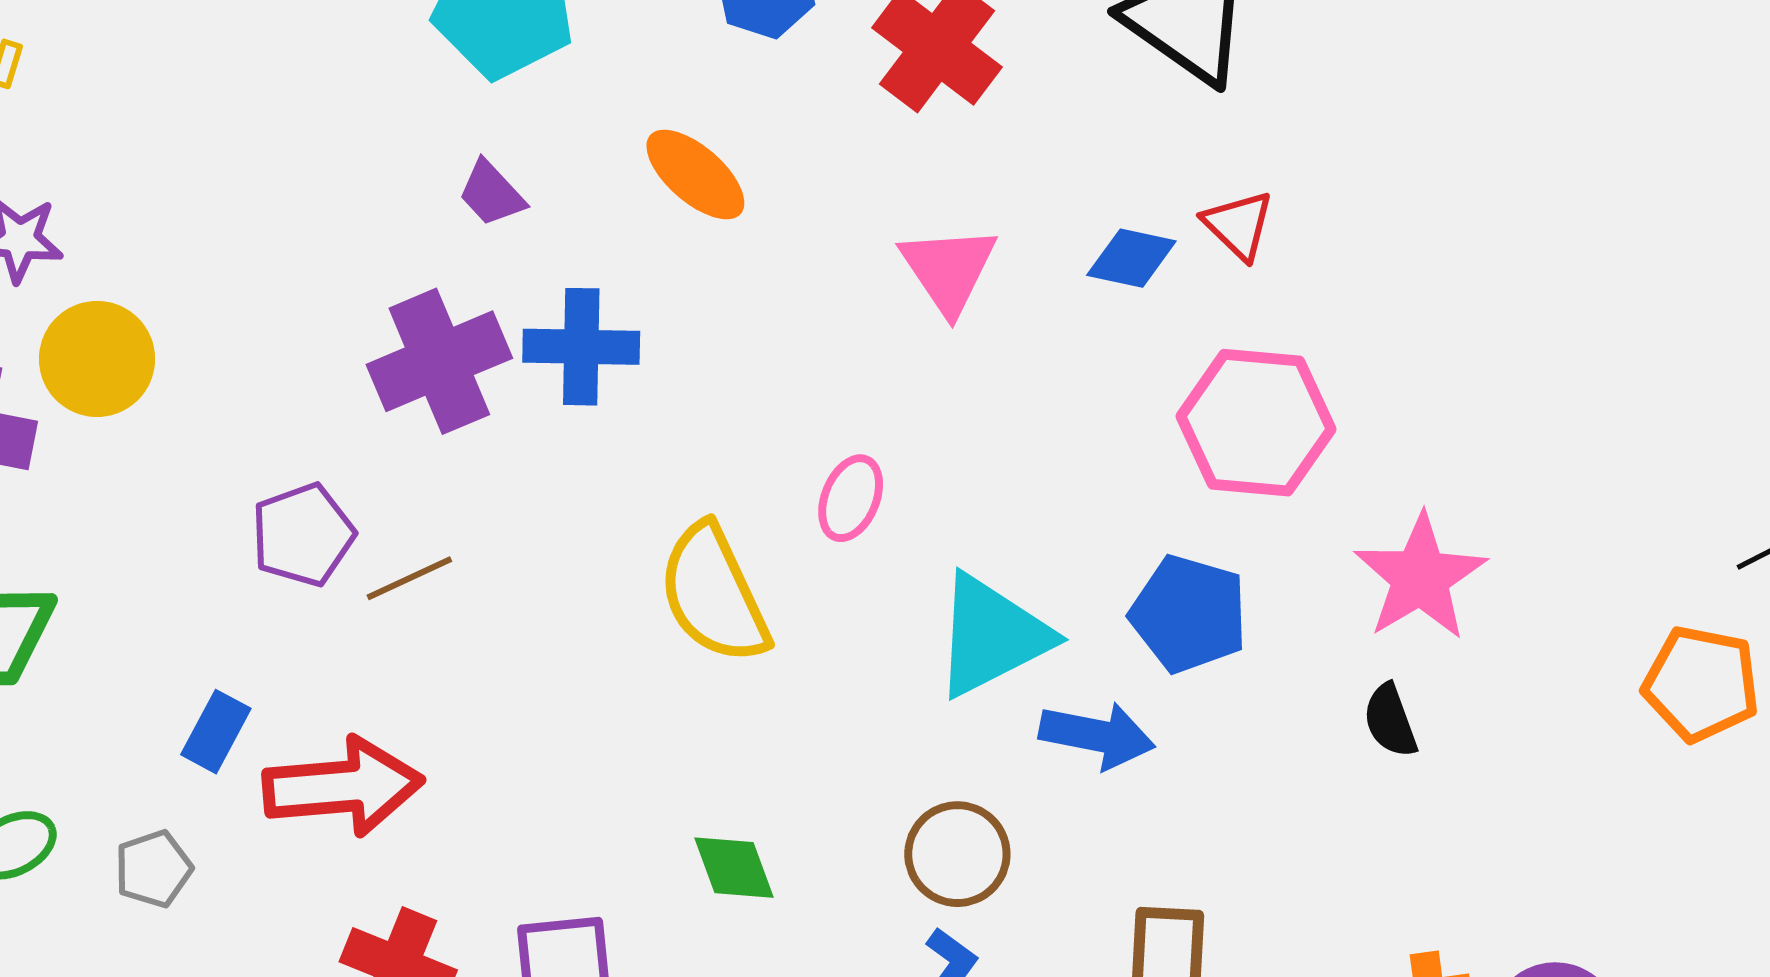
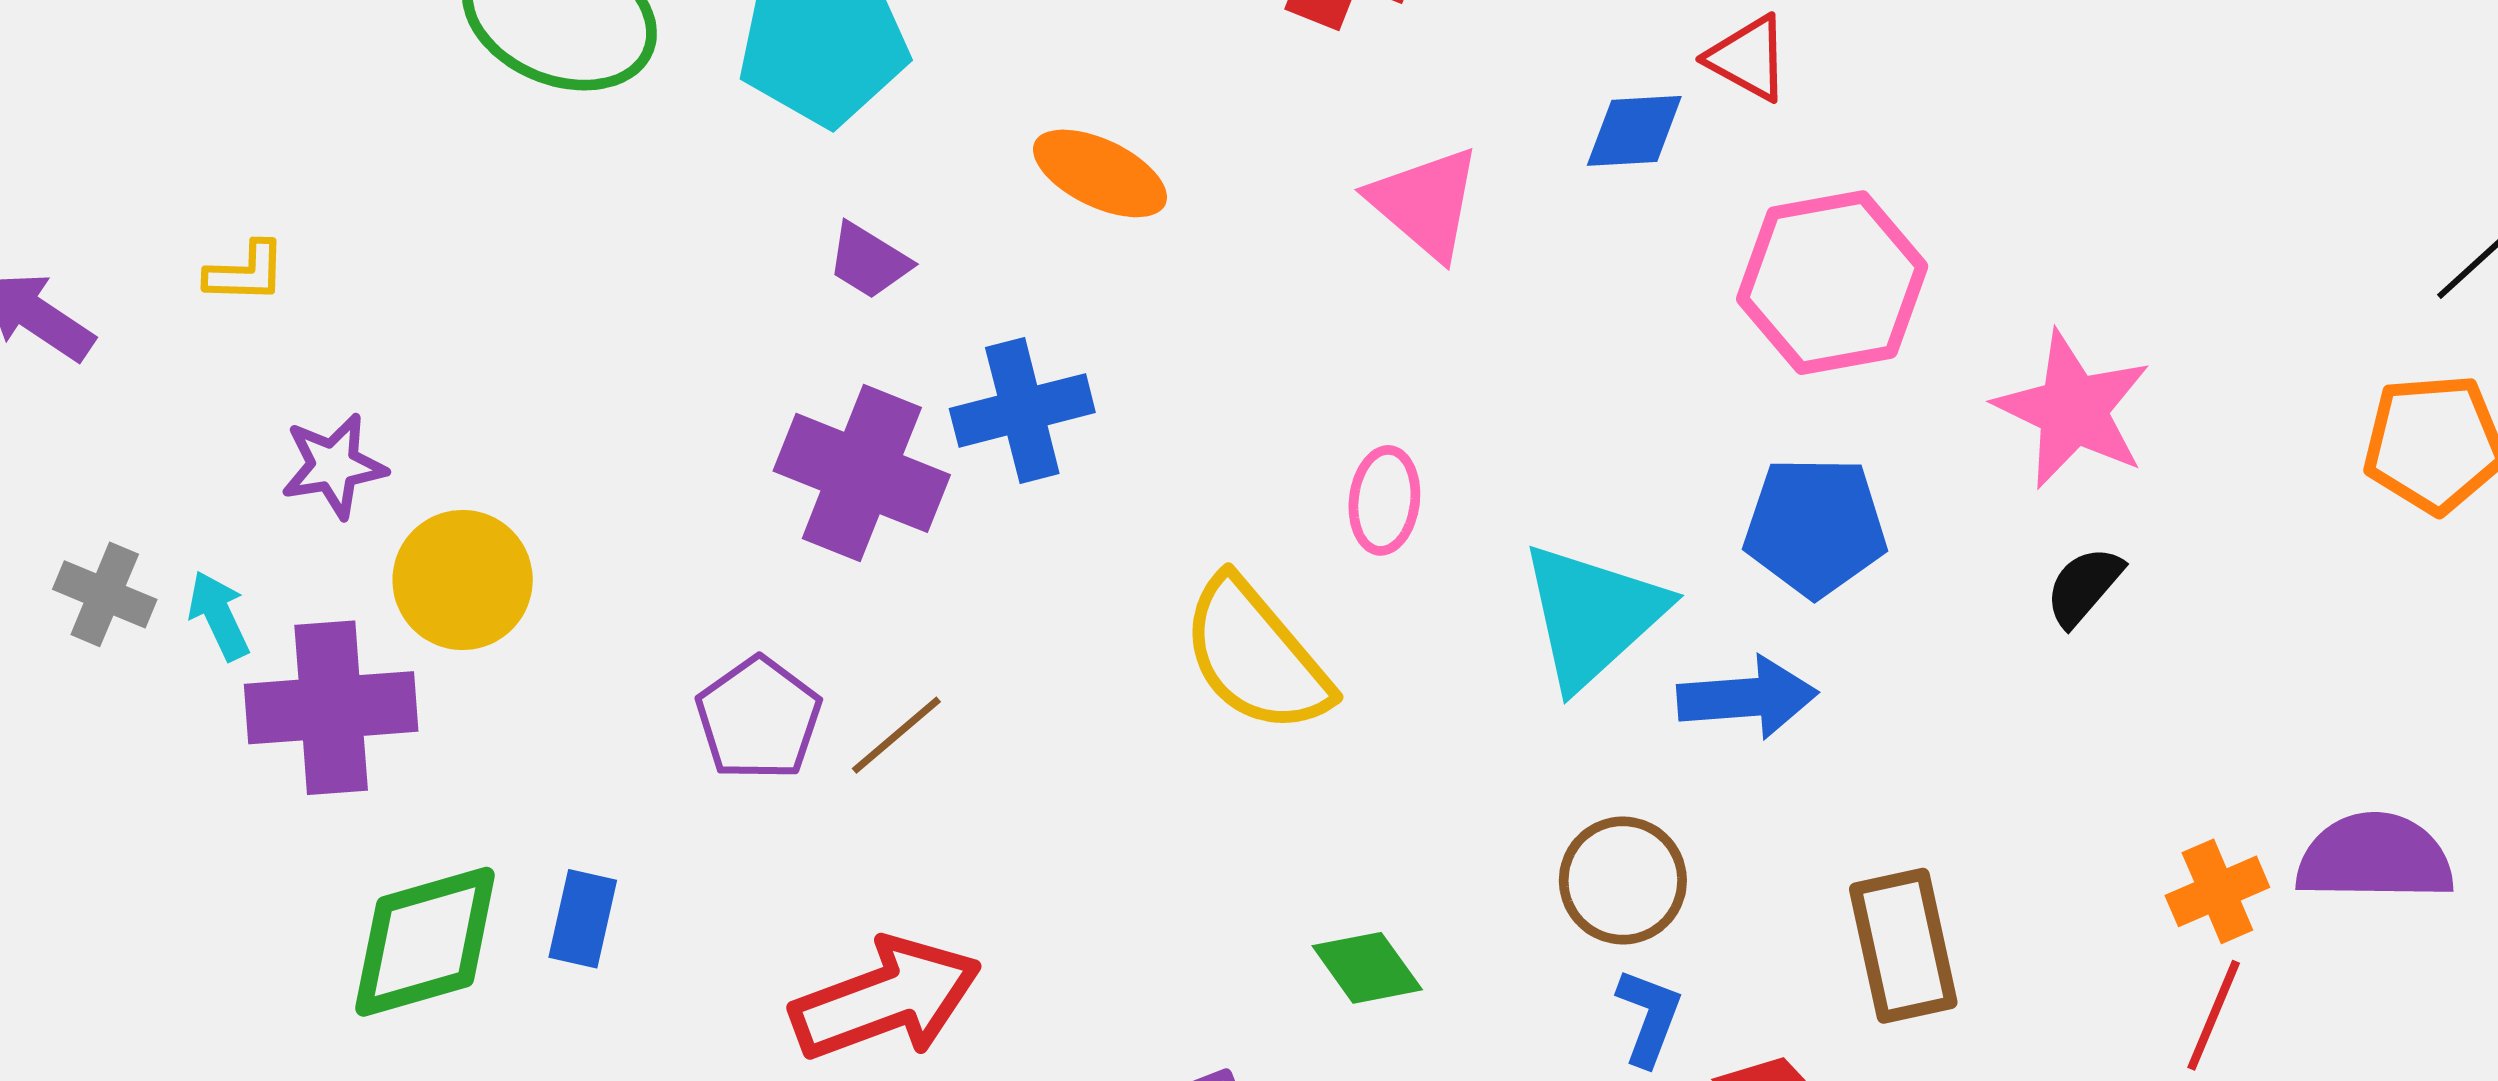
purple cross: (439, 361) -> (862, 473), turned -30
black semicircle: (1390, 721) -> (2084, 586), turned 76
blue rectangle: (216, 732) -> (583, 919), moved

